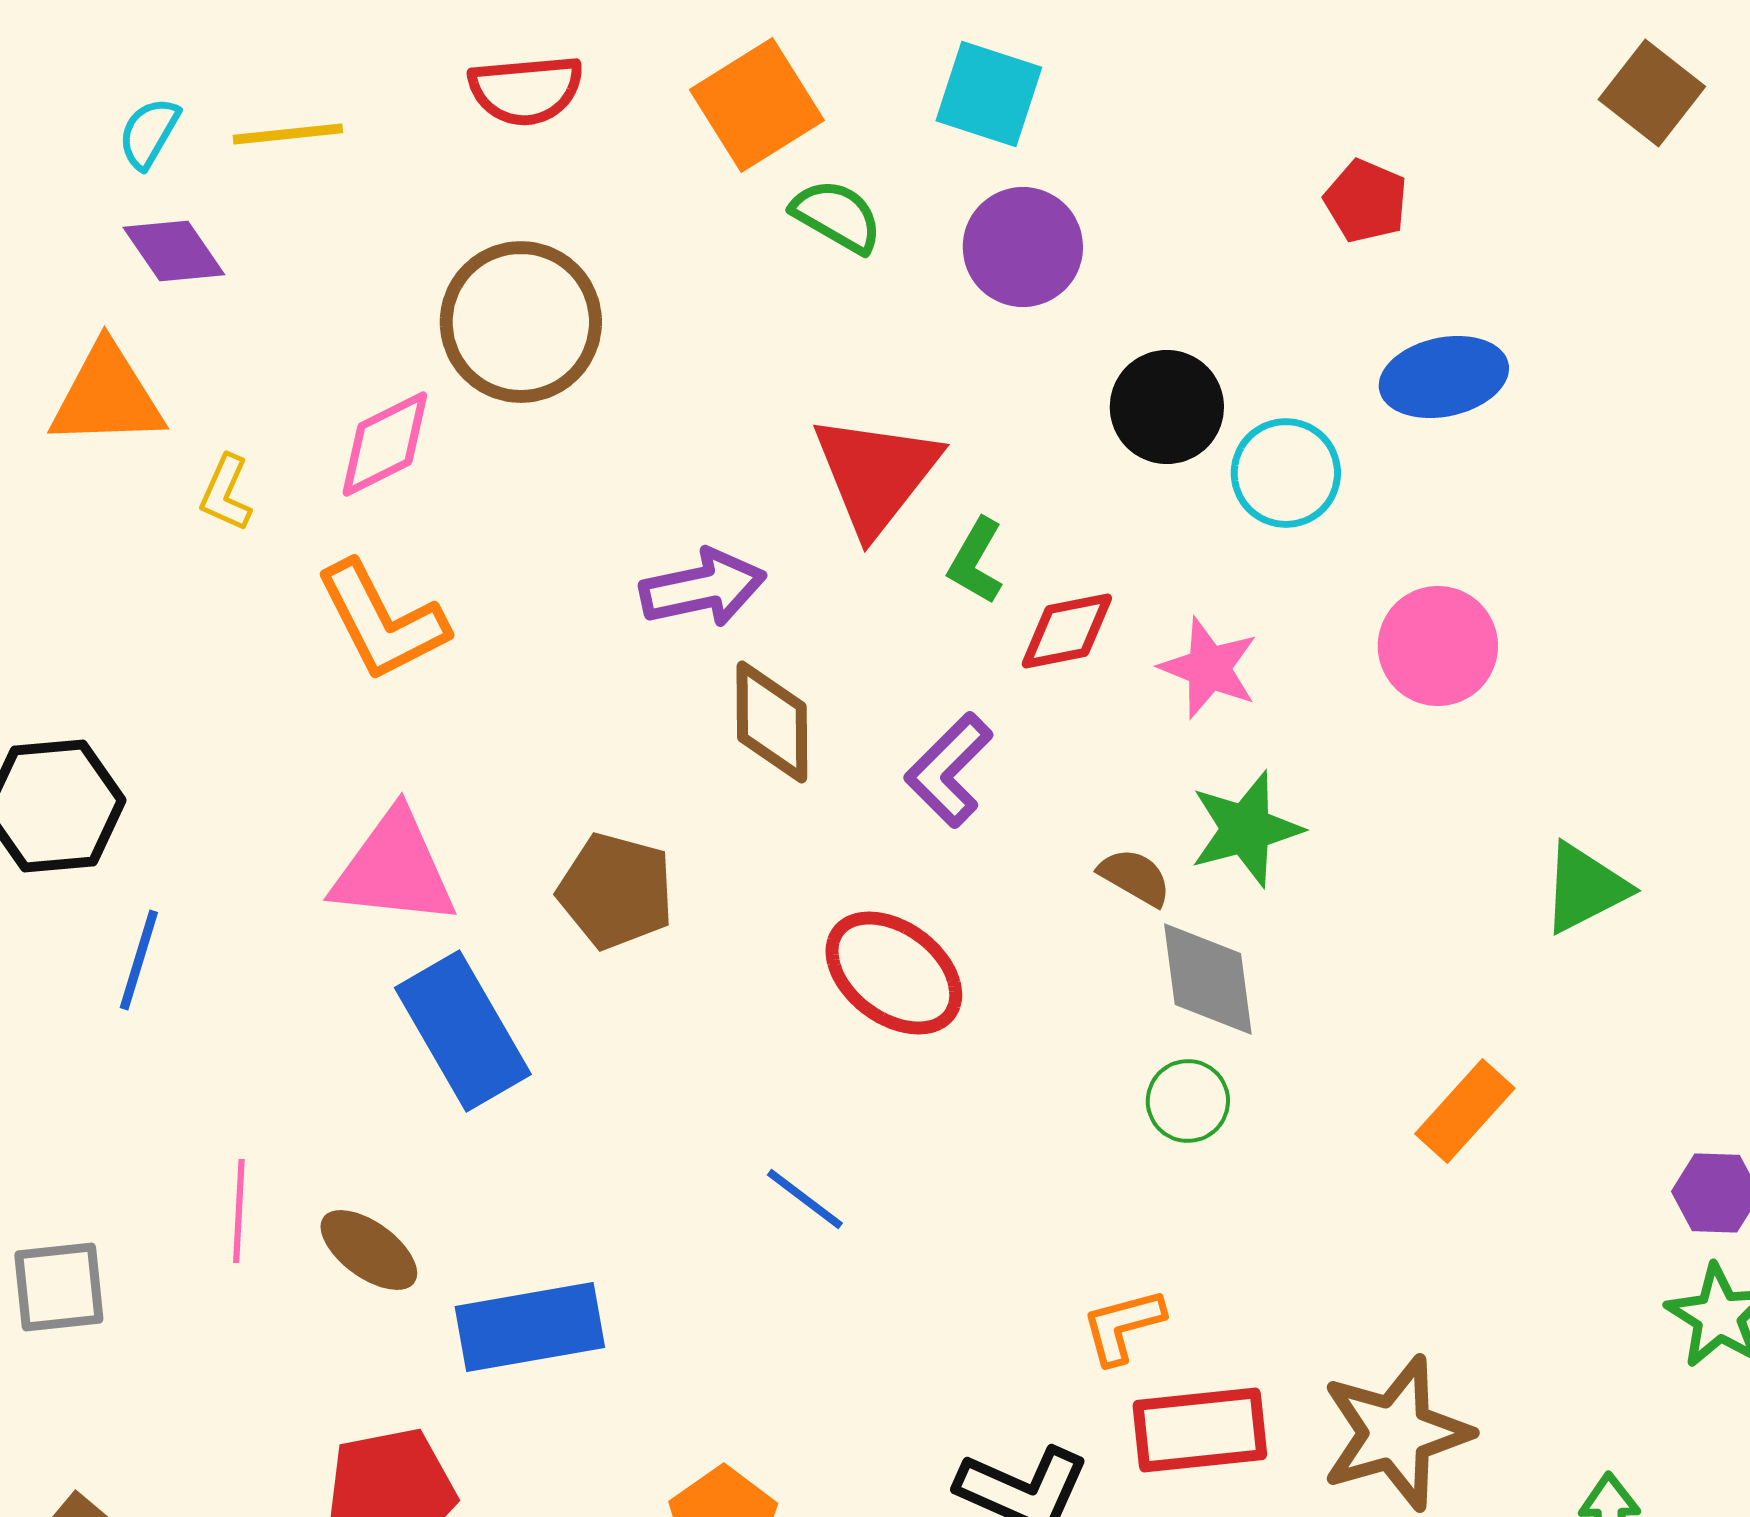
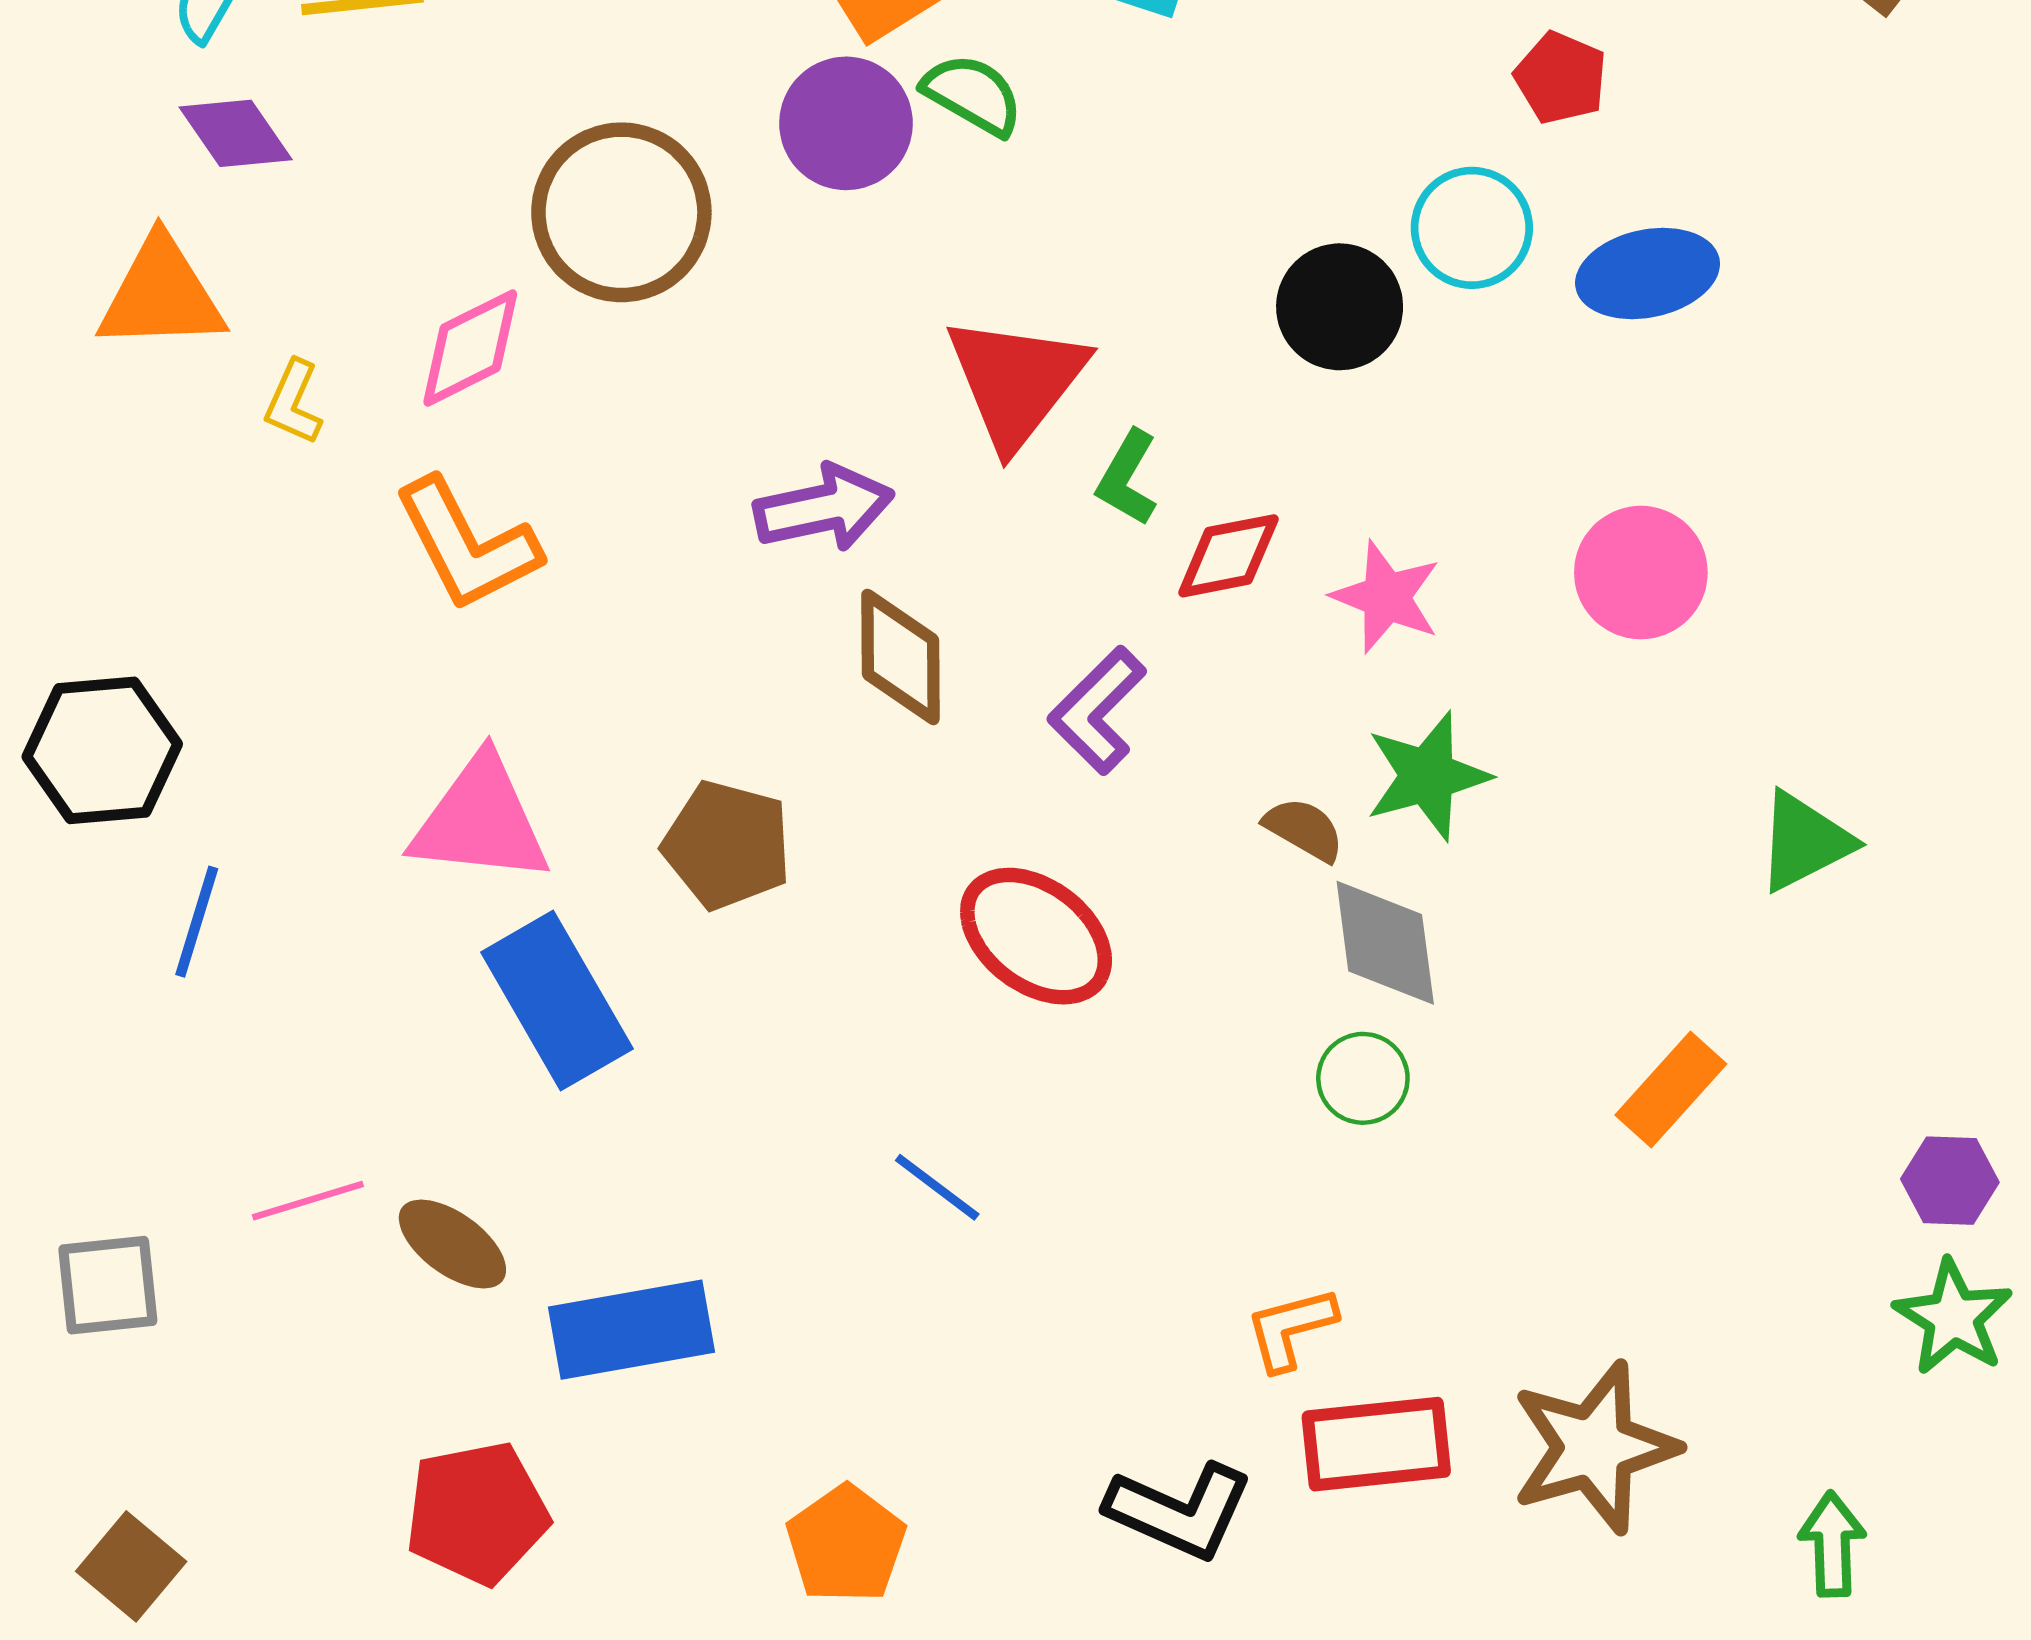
purple circle: (1023, 247) -> (846, 123), moved
cyan circle: (1286, 473) -> (1472, 228), moved
pink line: (239, 1211) -> (308, 1201), turned 70

